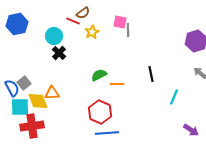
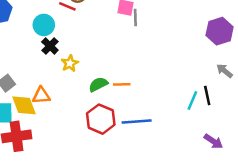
yellow star: (92, 32) -> (70, 63), moved
black line: (151, 74) -> (207, 96), moved
green semicircle: (99, 75) -> (98, 84), moved
blue line: (107, 133) -> (137, 122), moved

